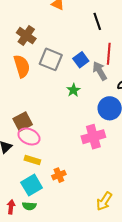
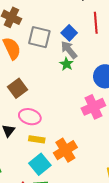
gray arrow: (100, 71) -> (69, 50), moved
brown square: (23, 122) -> (18, 88), moved
orange cross: (59, 175) -> (65, 150), size x1.6

